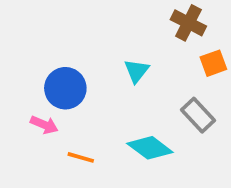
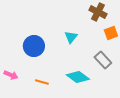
pink arrow: (44, 125) -> (11, 75), moved

